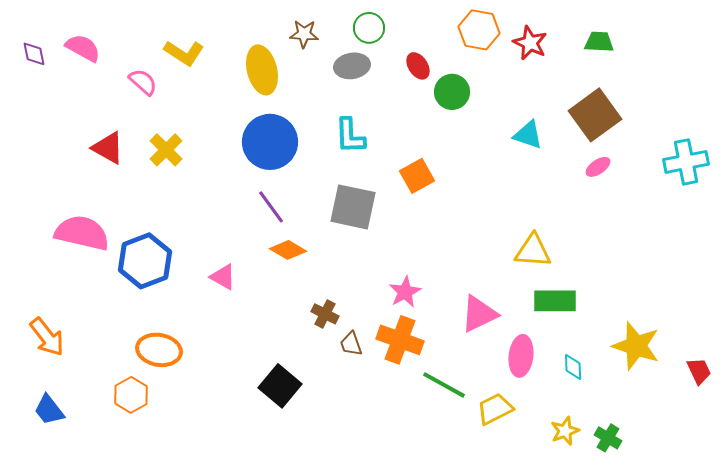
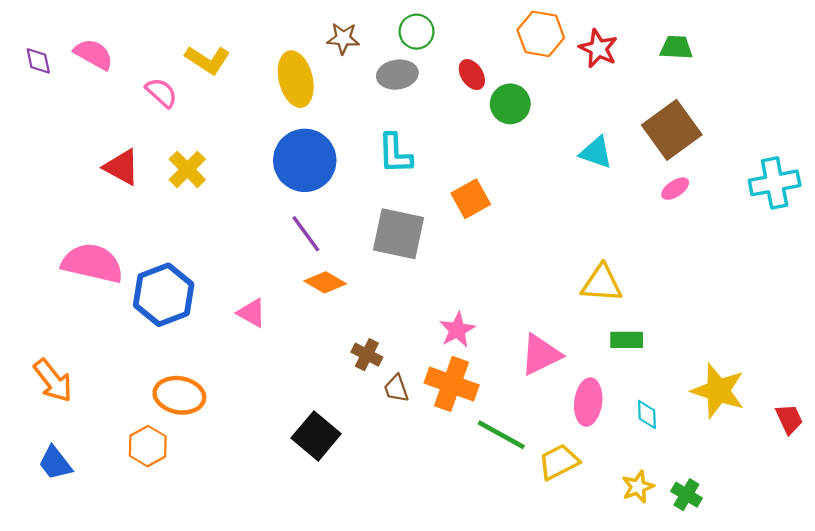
green rectangle: (555, 301) -> (627, 340), size x0.7

